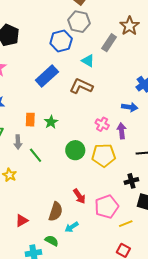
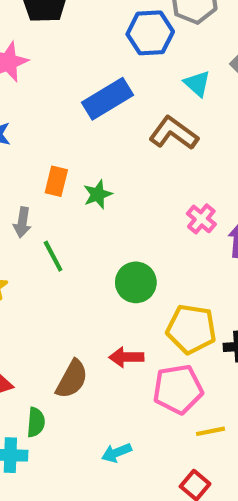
green circle: (75, 150) -> (136, 282), moved
yellow pentagon: (104, 155) -> (191, 329), moved
red arrow: (79, 196) -> (126, 357), turned 112
cyan arrow: (72, 227) -> (117, 453), moved
green semicircle: (52, 241) -> (36, 422), moved, turned 56

